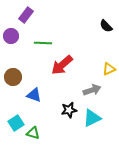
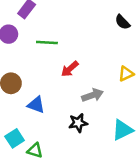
red arrow: (62, 65) -> (70, 69), size x0.7
gray arrow: (92, 90) -> (92, 95), moved
cyan triangle: (92, 118) -> (122, 130), moved

